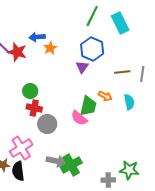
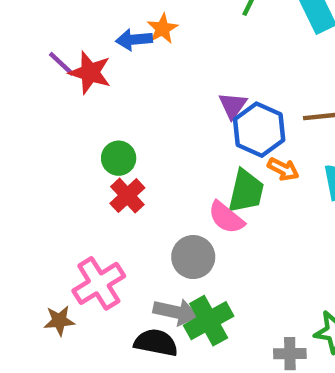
orange star: (50, 48) -> (162, 29), moved
blue hexagon: (92, 49) -> (259, 130), moved
red cross: (34, 108) -> (127, 196), turned 35
gray circle: (47, 124) -> (193, 257), moved
black semicircle: (18, 171) -> (156, 343), moved, turned 108

